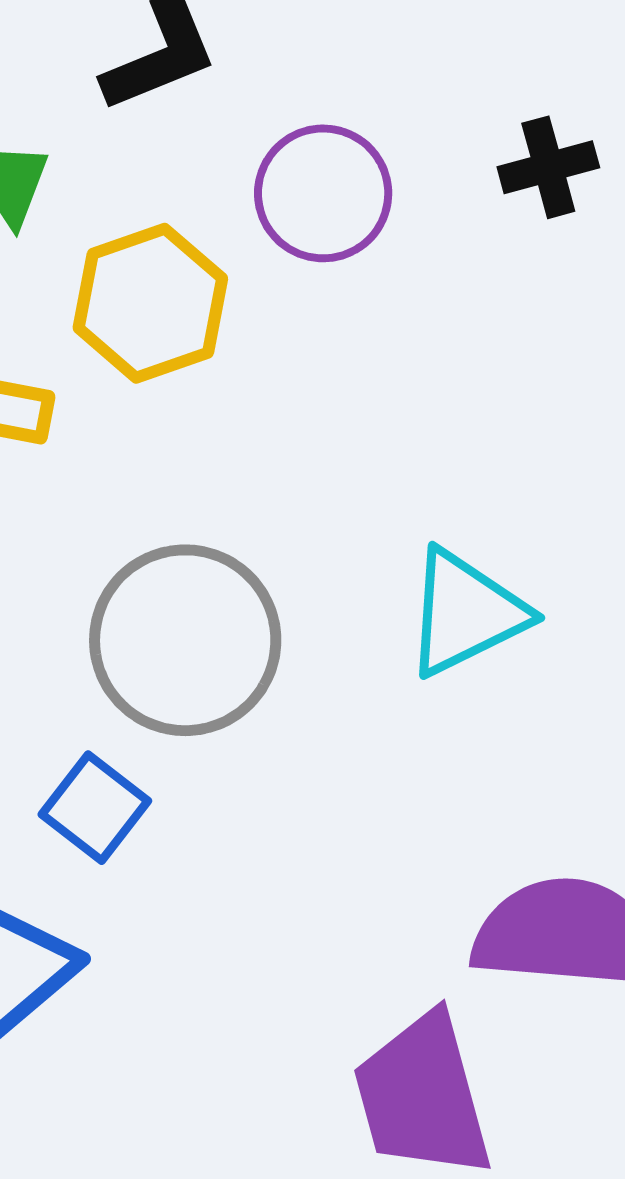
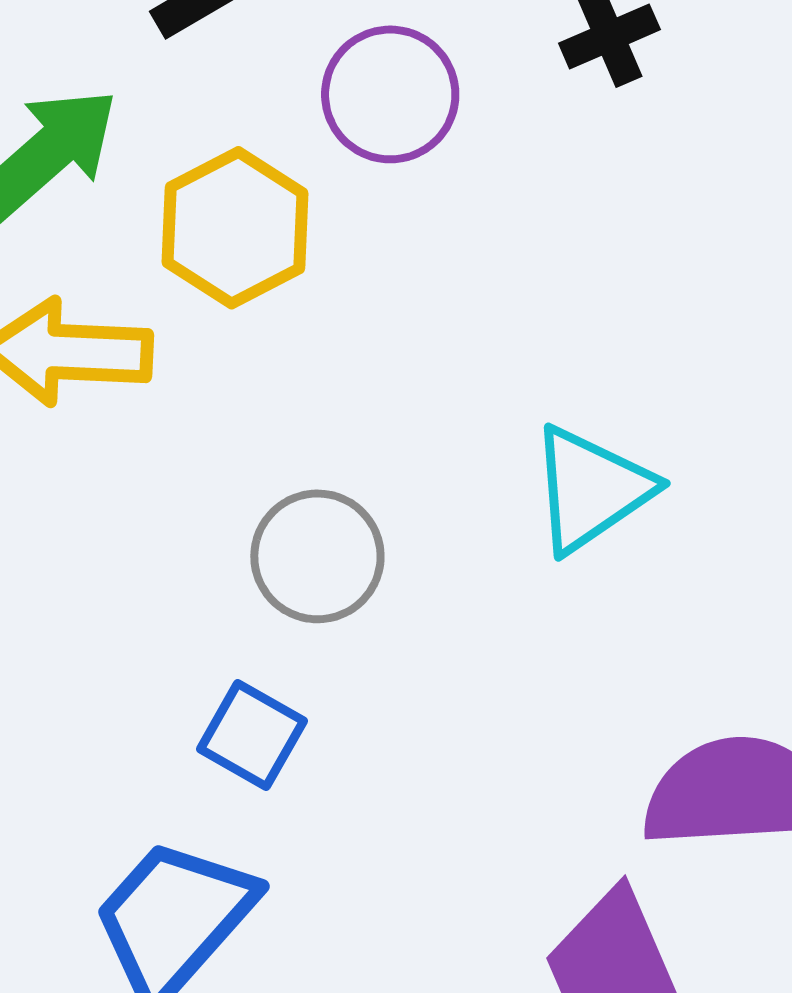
gray circle: (185, 640) -> (317, 556), size x0.7

